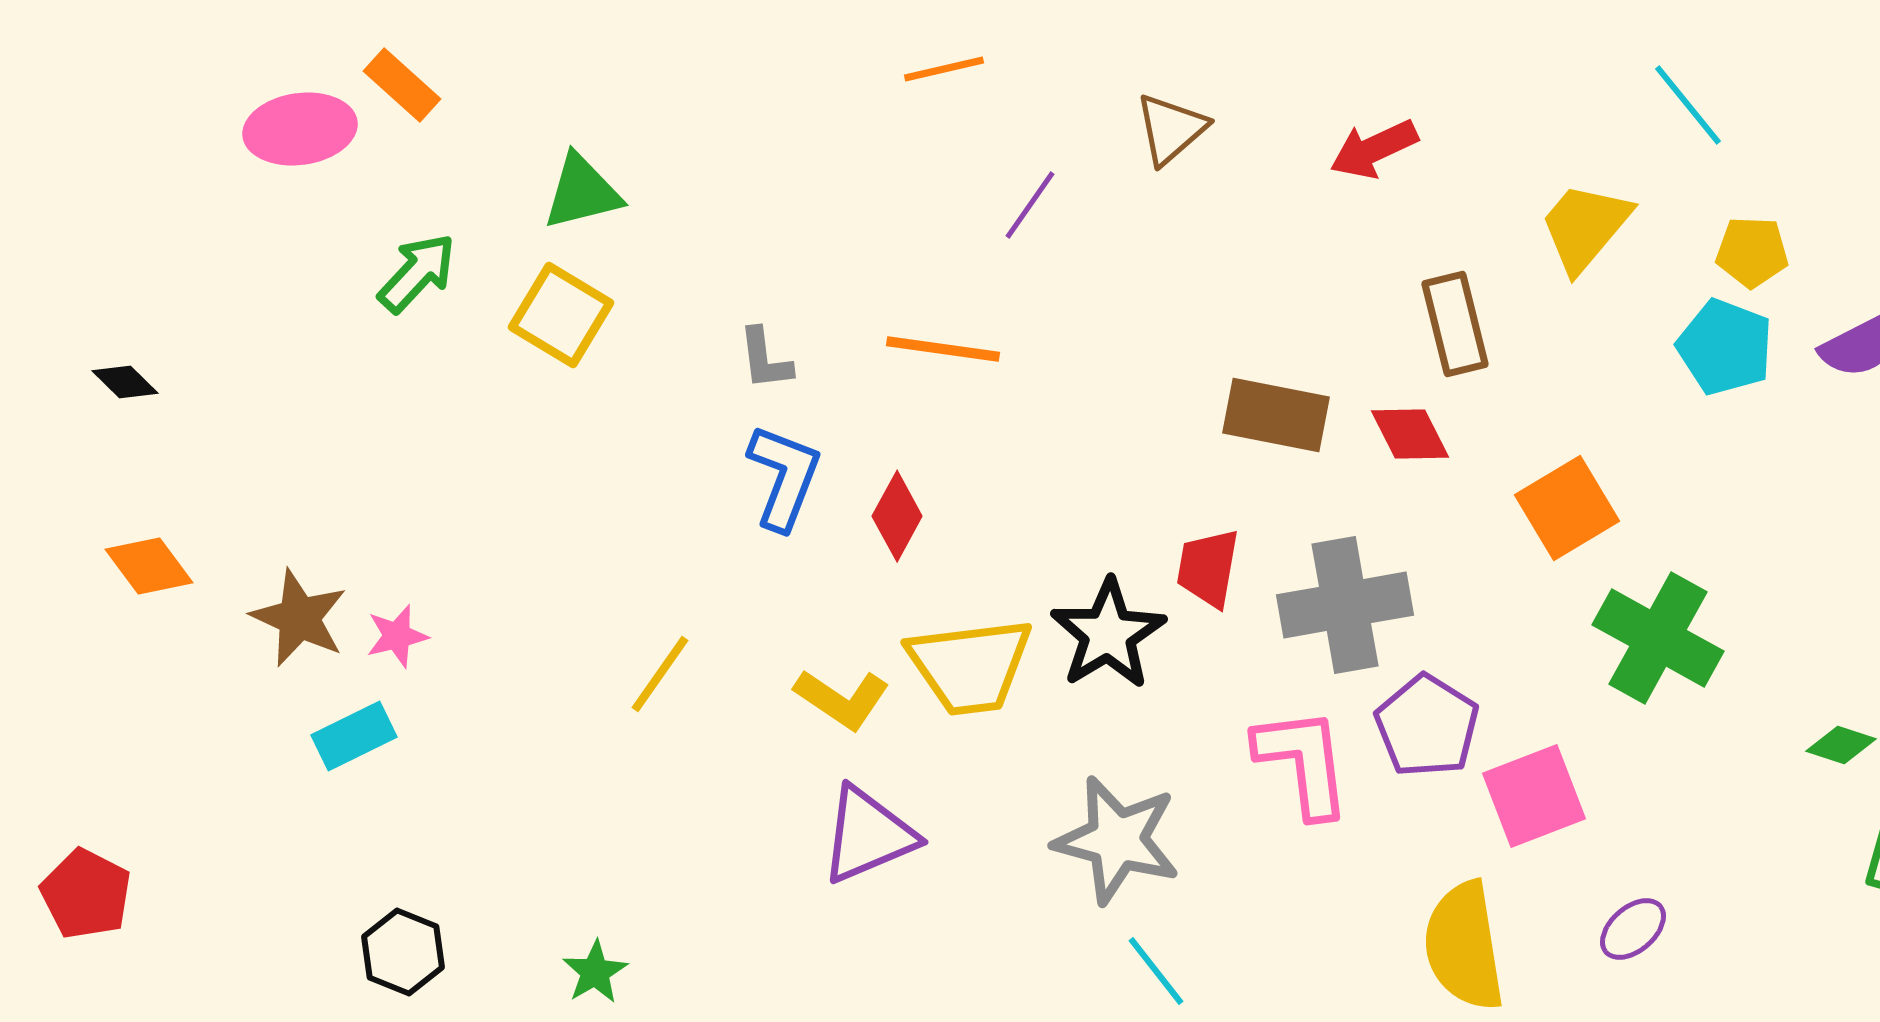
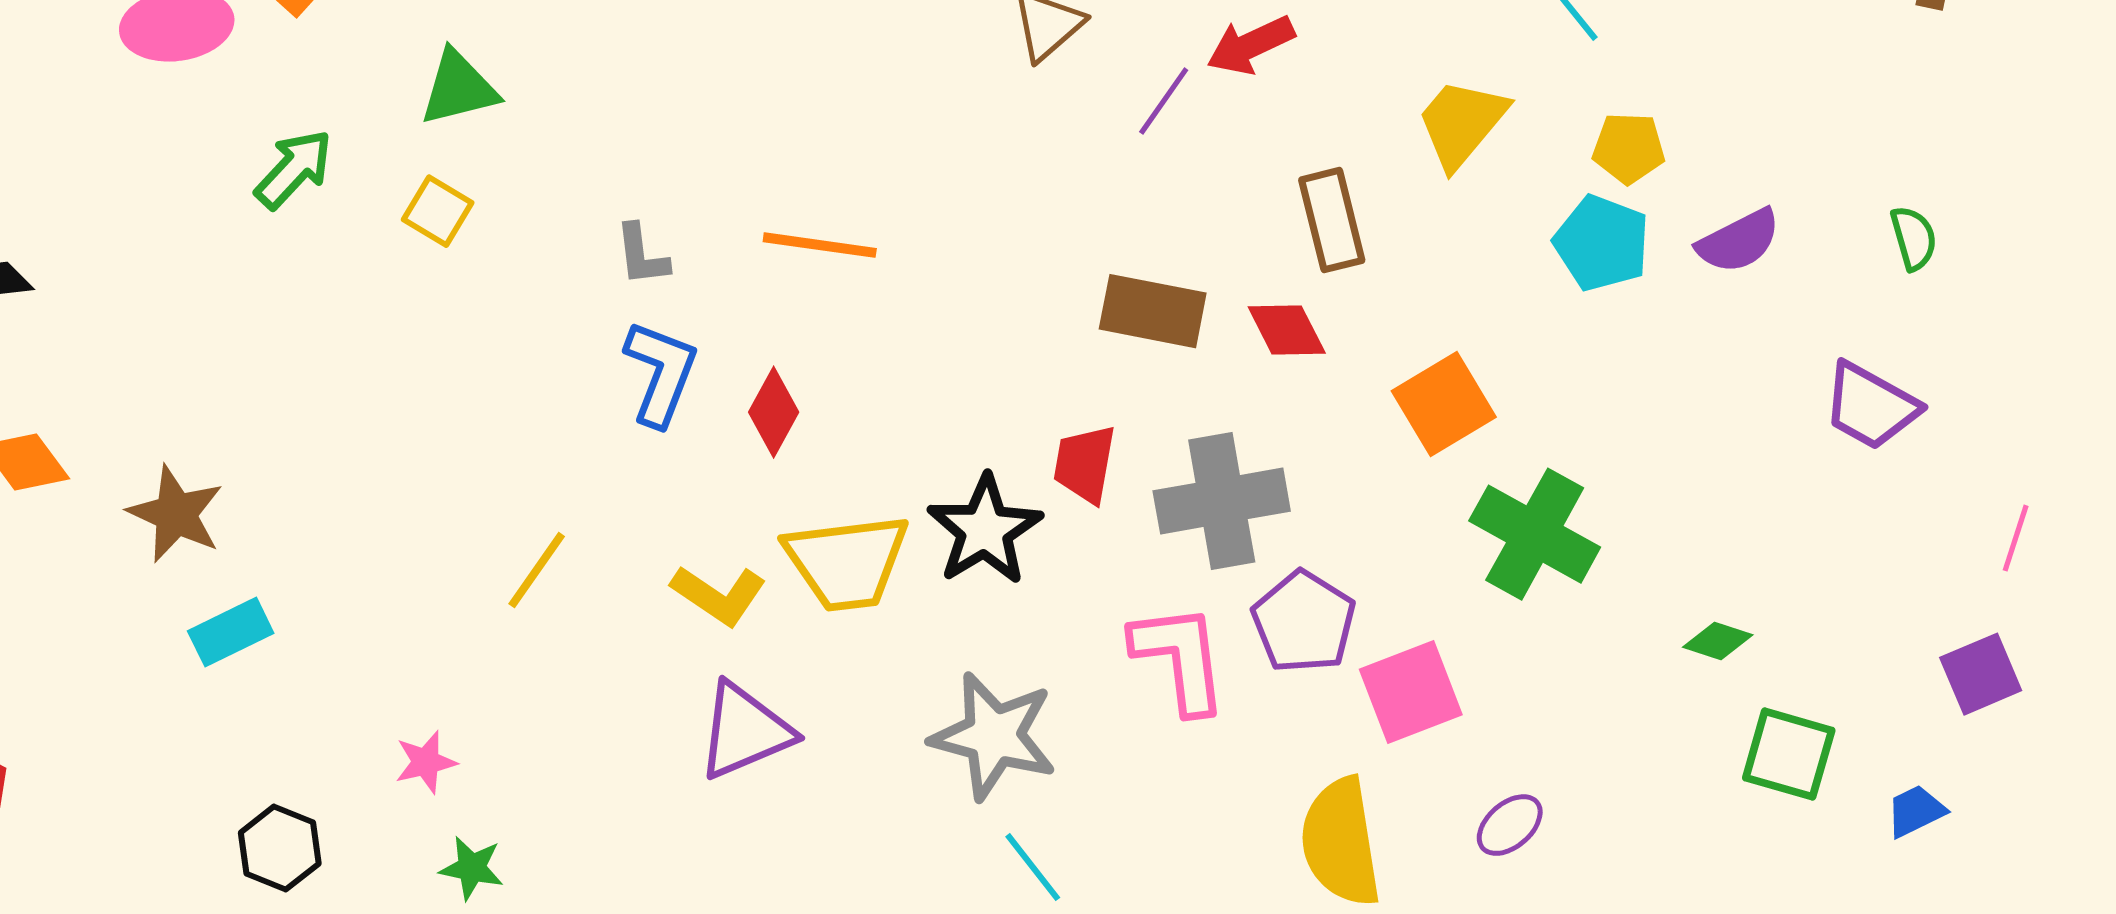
purple line: (1030, 205) -> (1164, 101), moved
yellow square: (561, 315) -> (438, 211), size x0.7
pink star: (397, 636) -> (426, 762), moved
green star: (595, 972) -> (472, 868), turned -30

